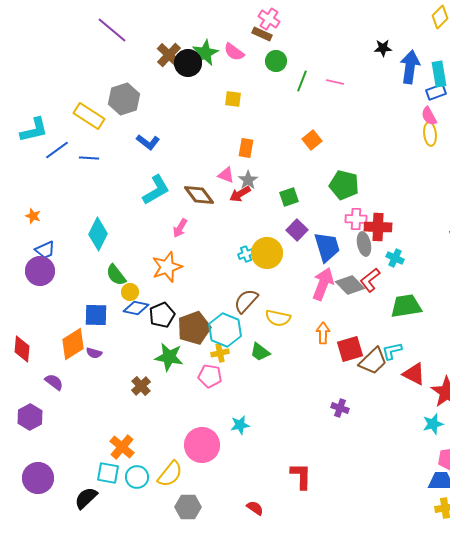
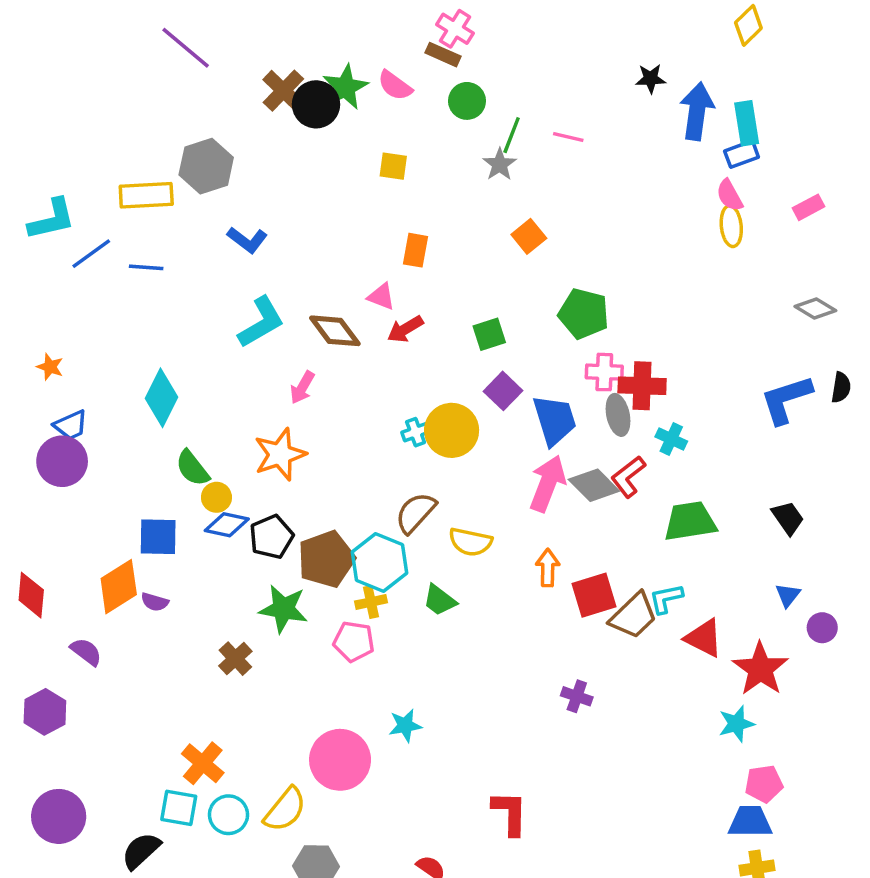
yellow rectangle: (89, 116) -> (146, 195), turned -36
gray star: (248, 180) -> (500, 164), moved

